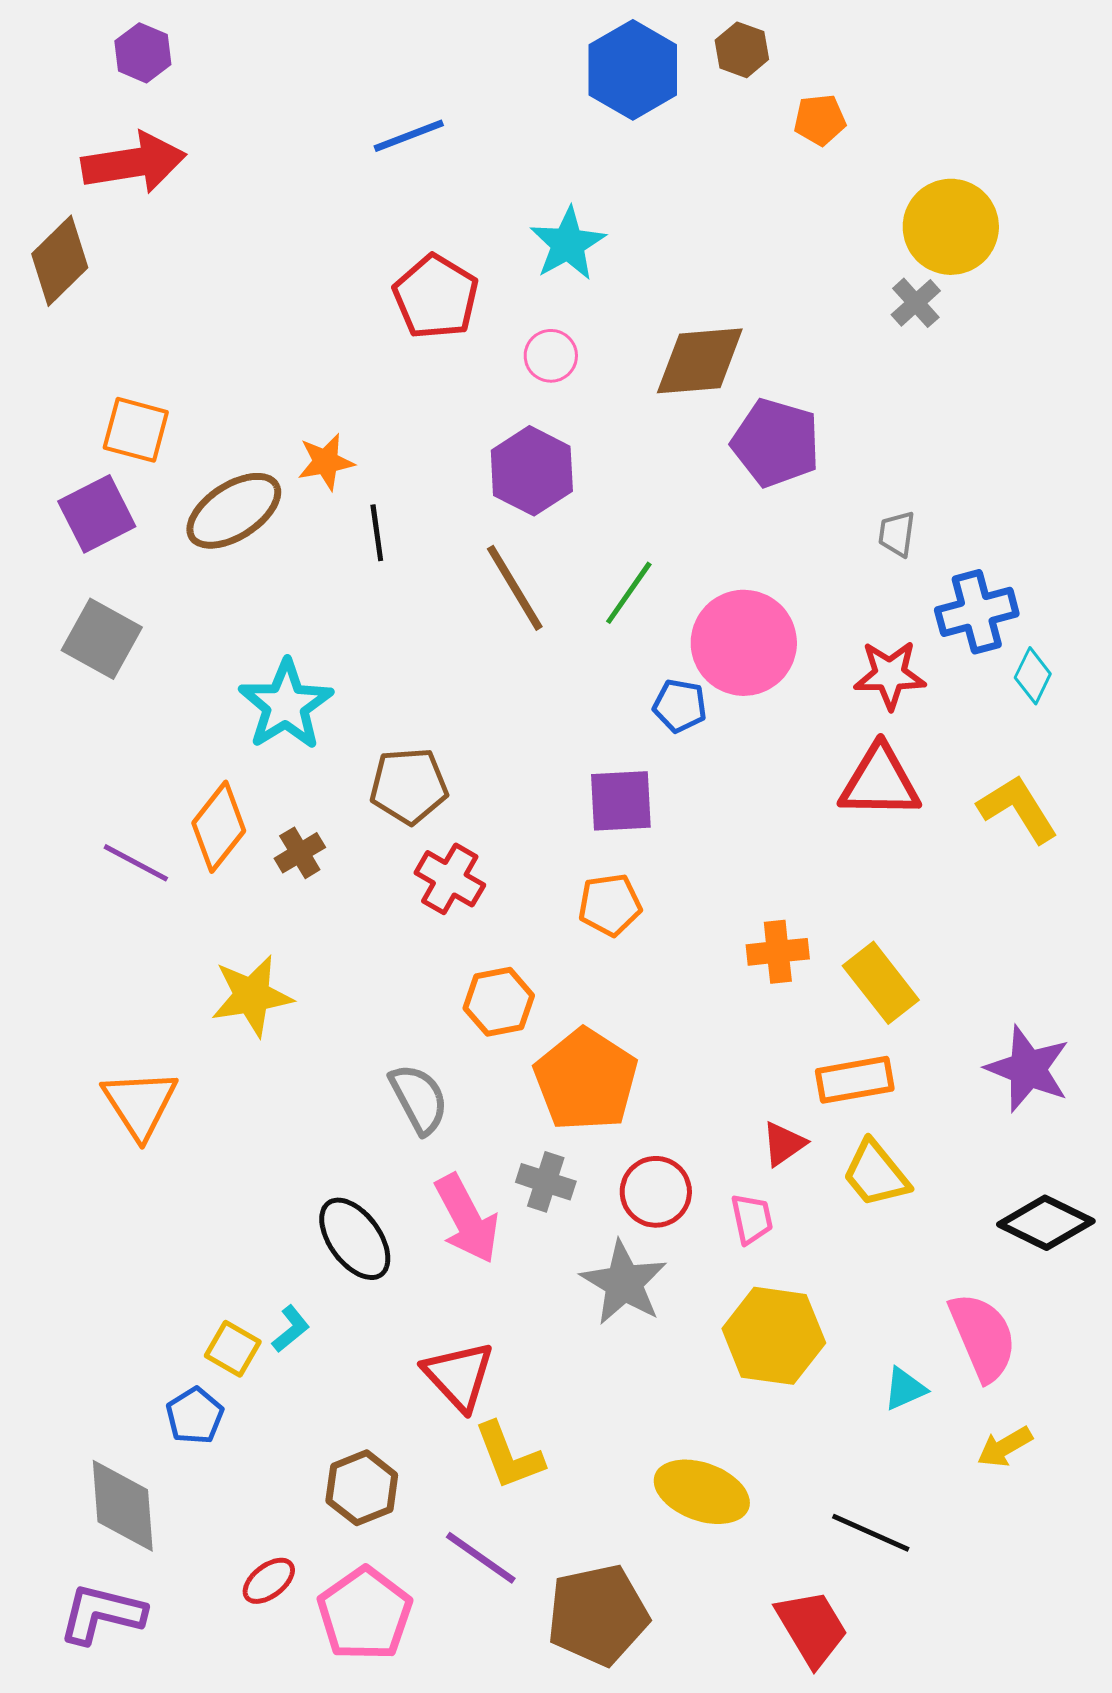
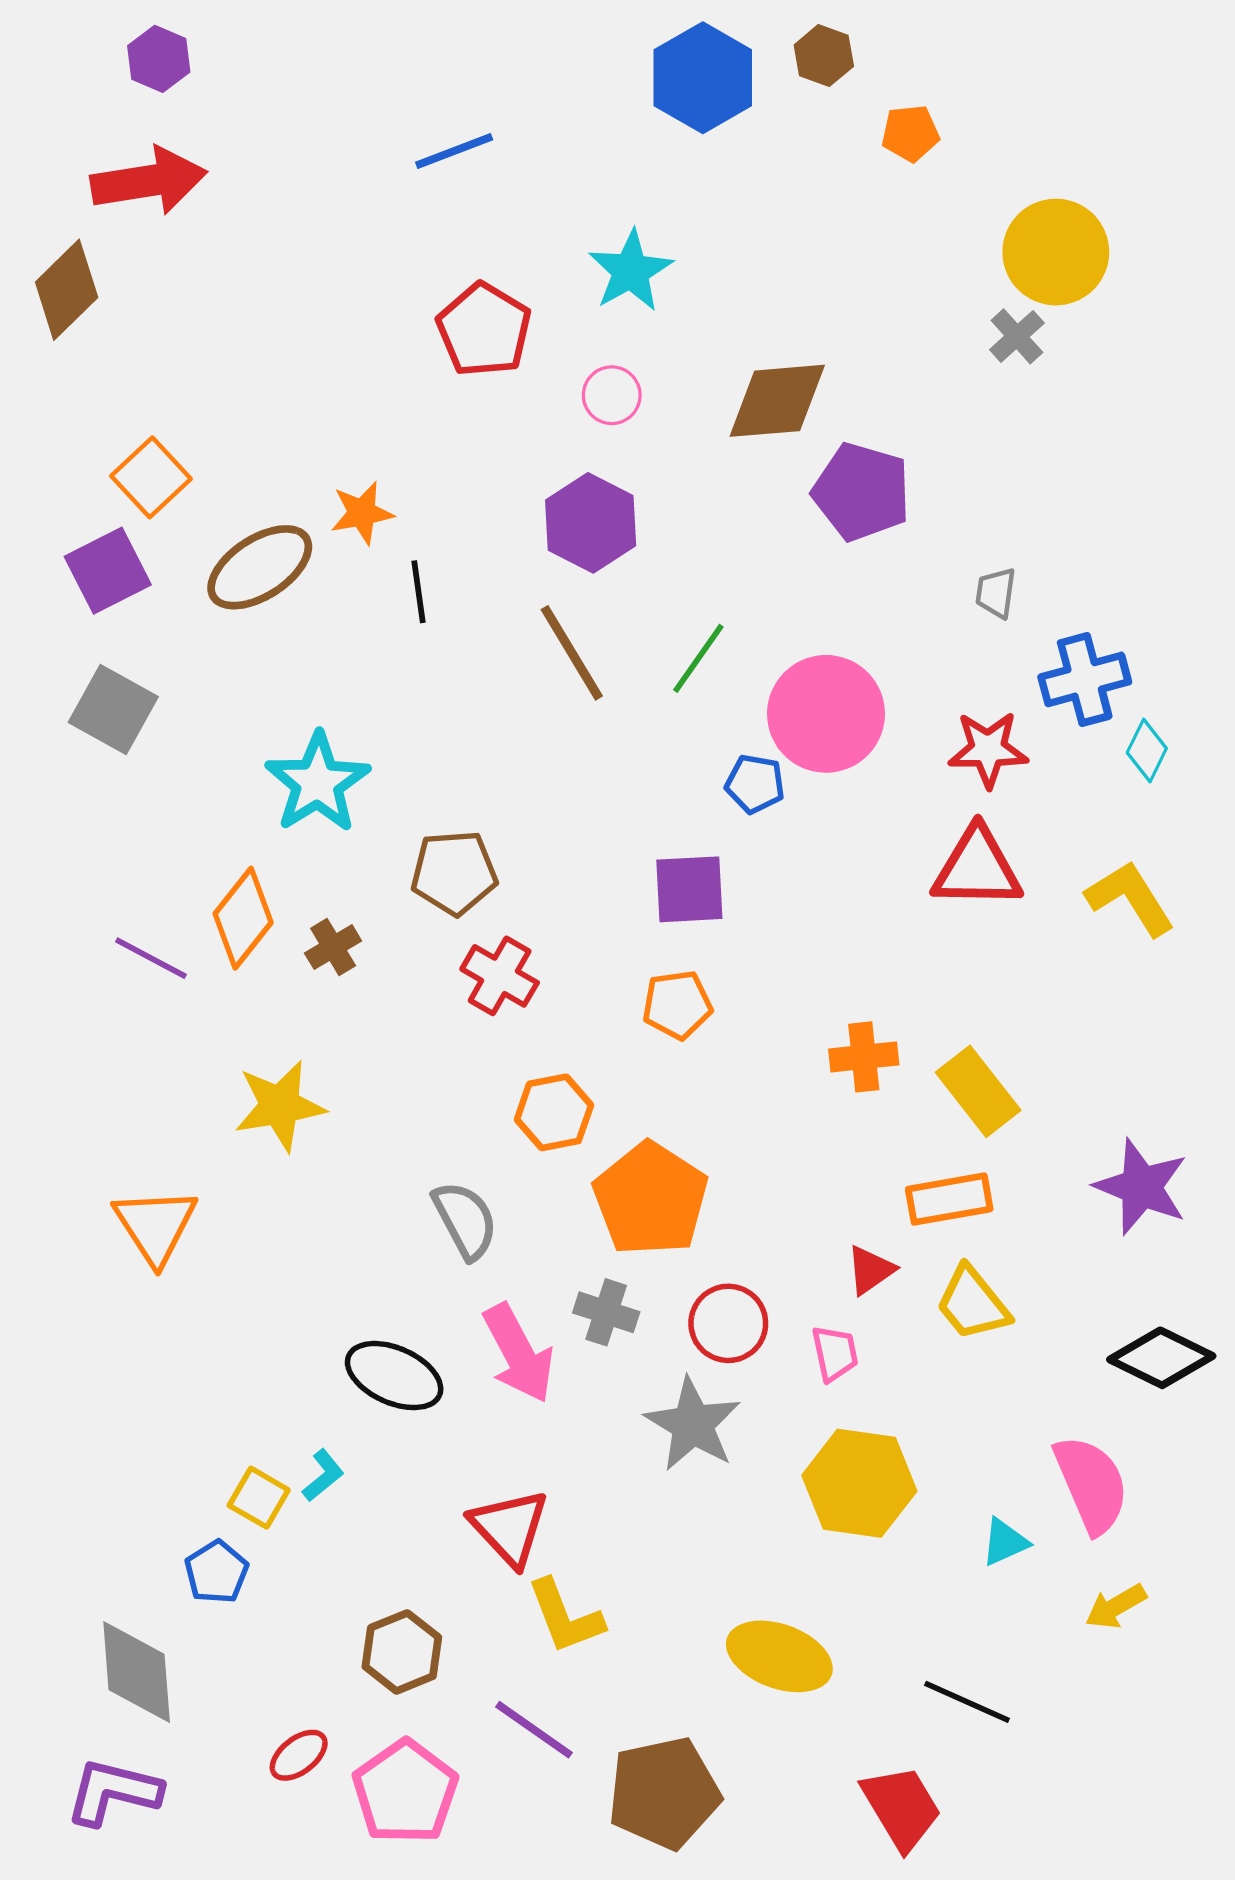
orange square: (136, 430) -> (151, 477), turned 32
black ellipse: (355, 1239) -> (394, 1376), turned -30

